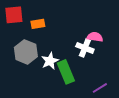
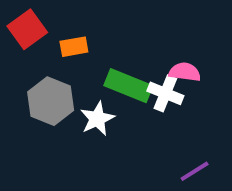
red square: (14, 15) -> (27, 29), turned -30
green rectangle: (66, 72) -> (128, 86), moved, turned -45

